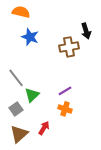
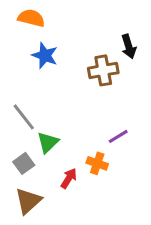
purple line: (65, 91) -> (118, 136), moved
red arrow: (44, 128) -> (69, 178), moved

